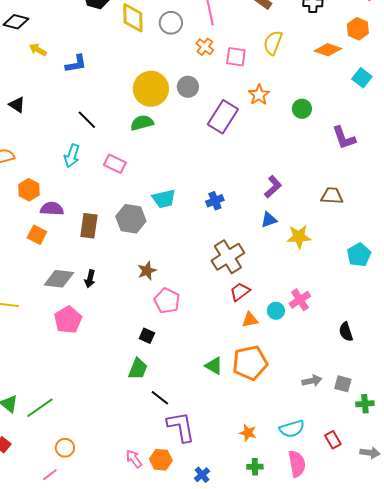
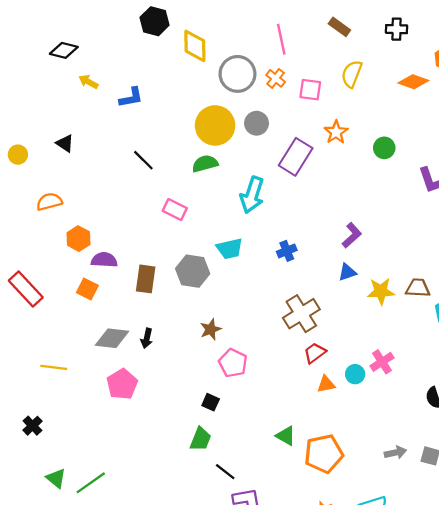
gray circle: (171, 23) -> (237, 74), moved, size x1.4
cyan arrow: (72, 156) -> (252, 195), moved, size x1.4
brown trapezoid: (332, 196) -> (418, 288), moved
orange pentagon: (250, 363) -> (324, 454), moved

